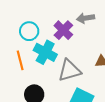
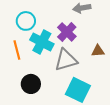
purple cross: (63, 30) -> (67, 32), moved

